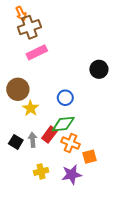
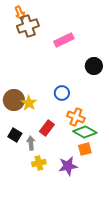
pink rectangle: (37, 52) -> (64, 40), moved
brown circle: (18, 89) -> (14, 100), moved
green diamond: (63, 124) -> (85, 132), moved, turned 35
gray arrow: (33, 140) -> (31, 143), moved
orange cross: (71, 143) -> (76, 117), moved

